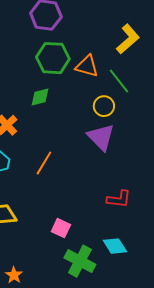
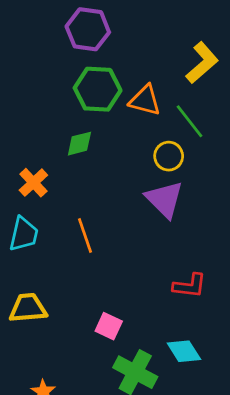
orange line: (44, 163) -> (85, 236), turned -50

